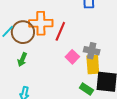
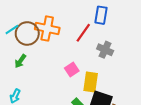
red line: (60, 31) -> (83, 33), moved
gray cross: (92, 51) -> (105, 50), moved

